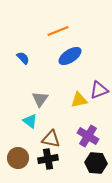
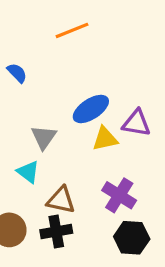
blue ellipse: (70, 56) -> (91, 109), moved
purple triangle: (99, 90) -> (136, 123), turned 30

